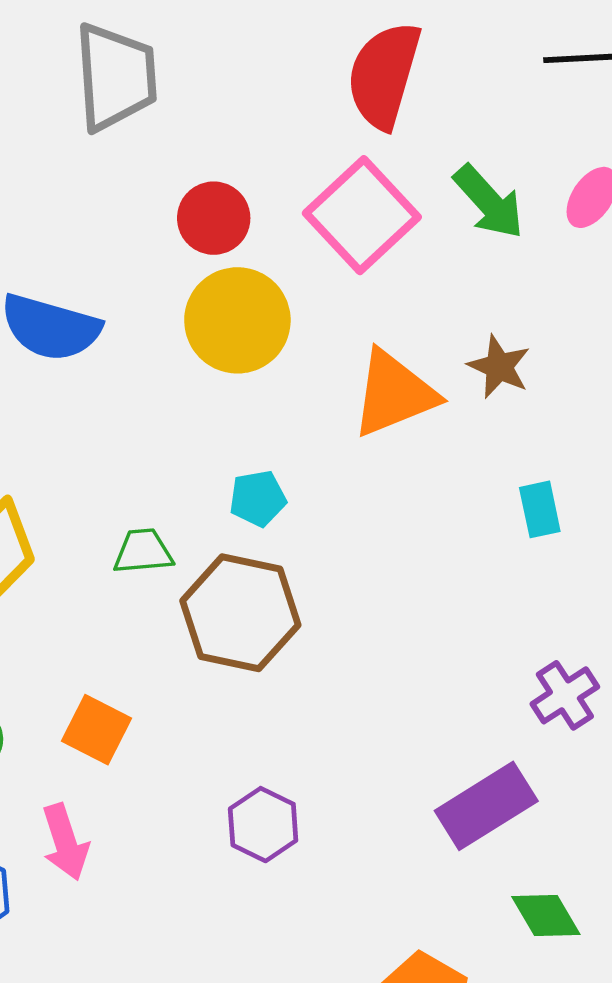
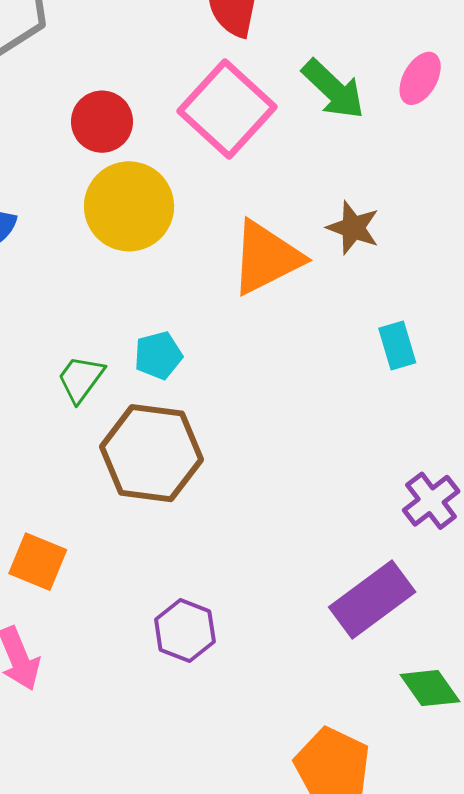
green trapezoid: (143, 551) -> (81, 379), moved, turned -44

